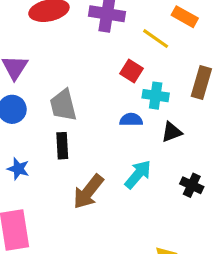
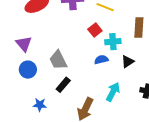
red square: (131, 71) -> (95, 30), turned 32
black rectangle: (62, 146) -> (63, 85), turned 56

